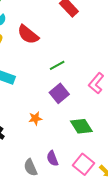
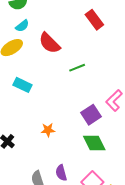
green line: (57, 65) -> (77, 68), moved
purple square: (59, 93) -> (91, 115), moved

